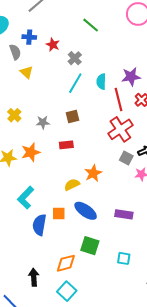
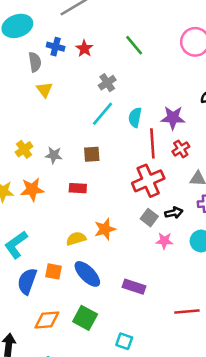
red star: (53, 45) -> (84, 49), moved
yellow cross: (14, 115) -> (24, 149), moved
orange diamond: (66, 263) -> (47, 320), moved

